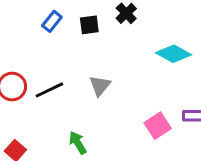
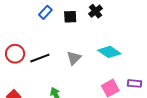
cyan diamond: (173, 54) -> (109, 52), moved

